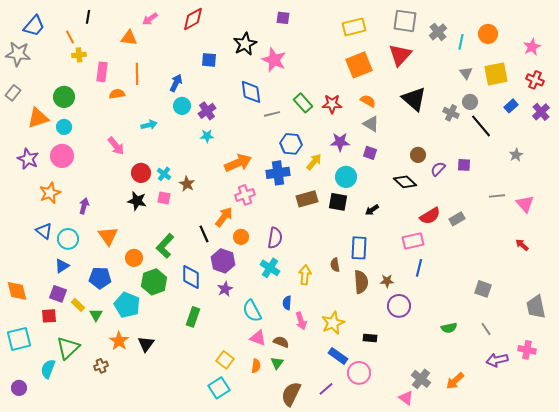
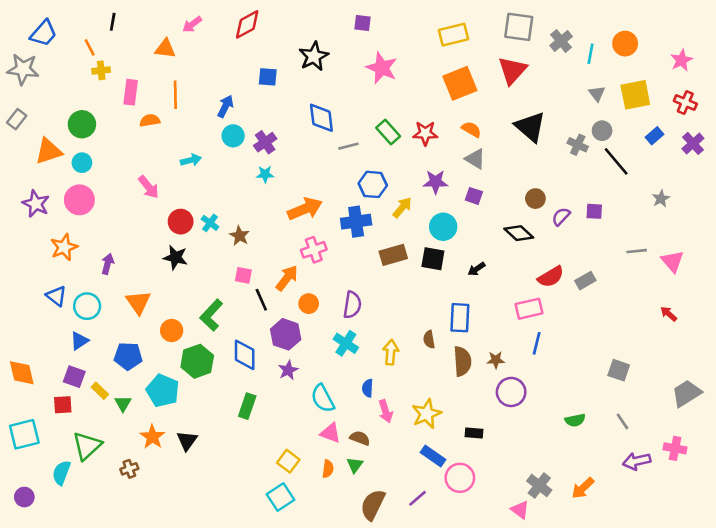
pink star: (274, 60) -> (382, 68), moved
pink square: (164, 198) -> (243, 275), moved
gray trapezoid: (536, 307) -> (687, 393), turned 70

